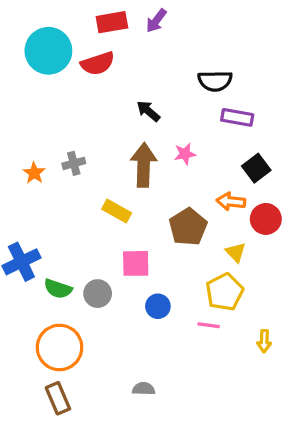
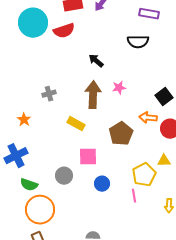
purple rectangle: (237, 117) -> (149, 14), moved
orange star: (34, 173) -> (24, 120), moved
yellow triangle: (236, 252) -> (164, 161), moved, turned -48
green semicircle: (58, 289) -> (29, 185), moved
pink line: (209, 325) -> (134, 196), turned 72

